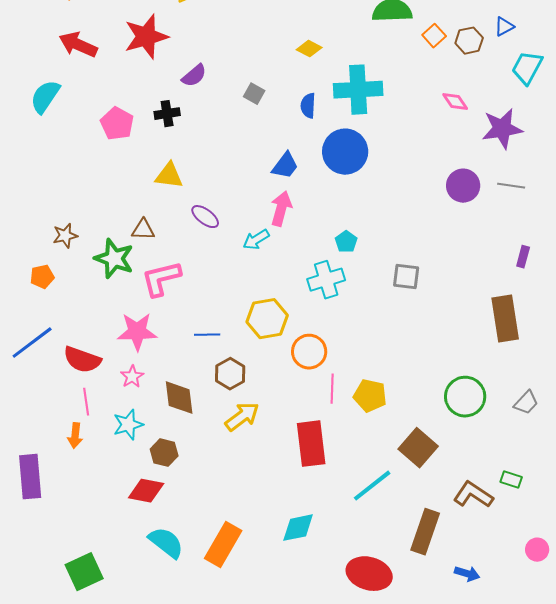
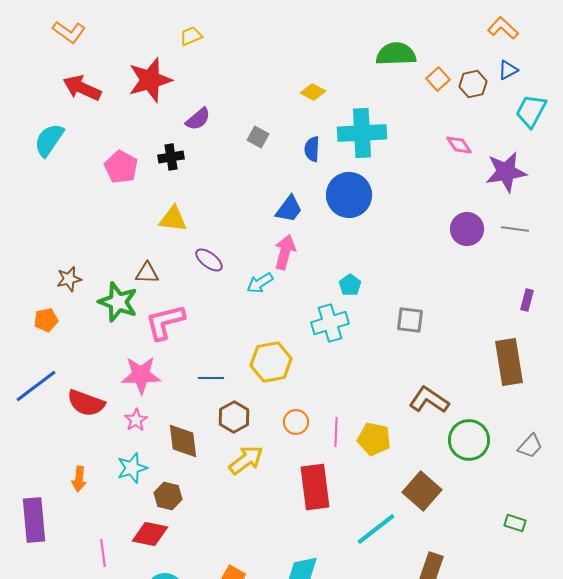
orange circle: (309, 352) -> (296, 422), moved, size x0.7
pink line: (86, 402) -> (103, 553), moved
brown L-shape: (473, 495) -> (429, 400), moved

